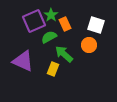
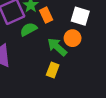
green arrow: (64, 54) -> (57, 47), moved
yellow rectangle: (53, 69) -> (53, 70), moved

